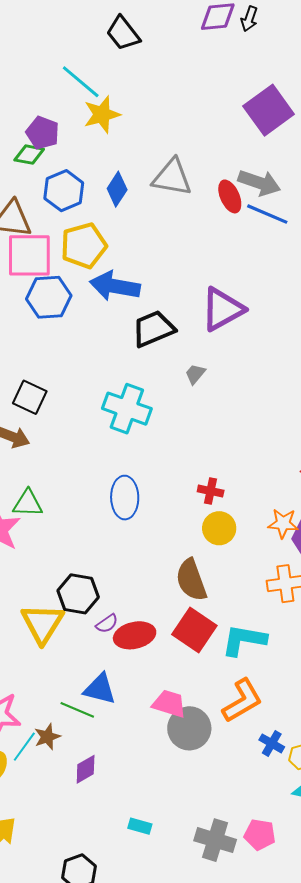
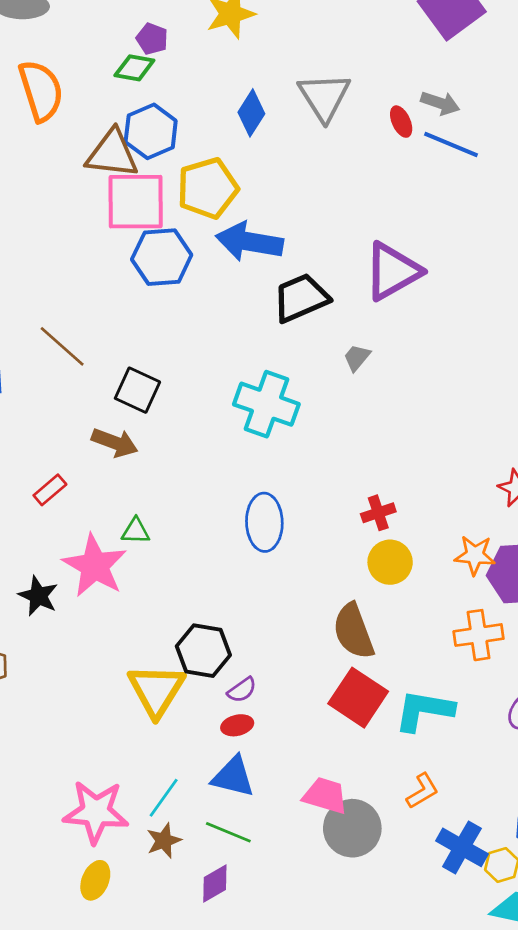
purple pentagon: (43, 133) -> (152, 39), size x0.7
gray triangle: (172, 177) -> (324, 97), turned 48
gray arrow: (259, 183) -> (440, 103), size x0.7
blue hexagon: (64, 191) -> (151, 131), moved
red ellipse: (230, 196) -> (401, 122), size x0.7
red cross: (211, 491) -> (378, 513), turned -30
green triangle: (28, 503) -> (136, 531), size x0.7
red ellipse: (135, 635) -> (237, 725), moved, size x0.6
orange L-shape: (242, 701) -> (422, 791), size x0.6
green line: (77, 710) -> (228, 832), moved
blue cross: (272, 743) -> (462, 847), size x1.5
cyan line: (24, 747) -> (164, 798), moved

